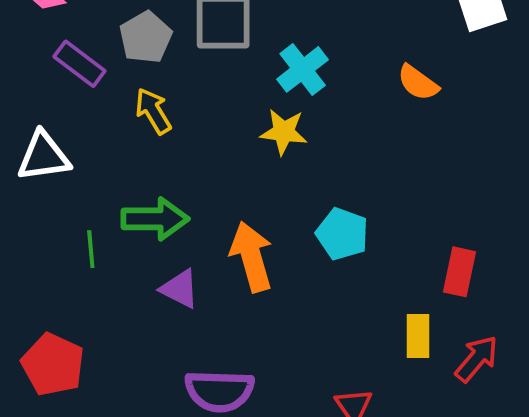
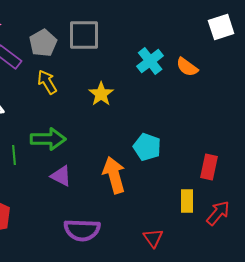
cyan cross: (303, 69) -> (150, 61), moved
yellow star: (284, 132) -> (101, 94), moved, turned 30
orange arrow: (252, 257) -> (114, 175), moved

